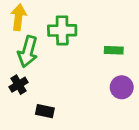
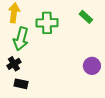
green rectangle: (114, 50) -> (86, 17), moved, turned 40
black rectangle: (45, 111) -> (21, 84), moved

